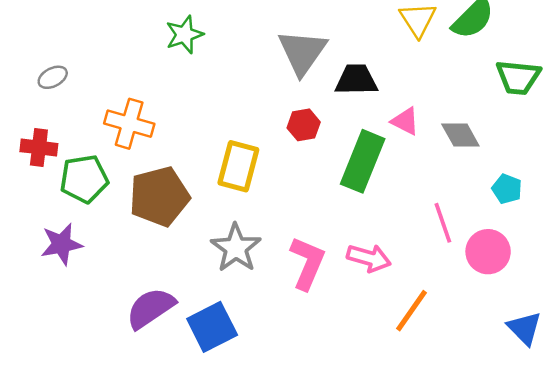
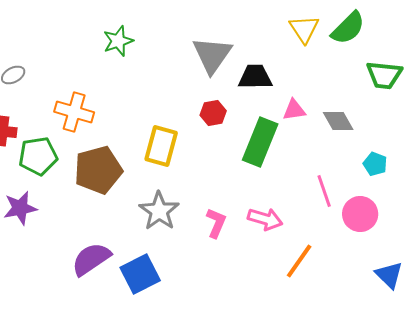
pink triangle: (405, 121) -> (294, 110), turned -35
pink L-shape: (307, 263) -> (216, 223), size x0.7

